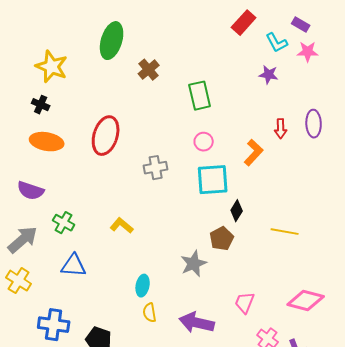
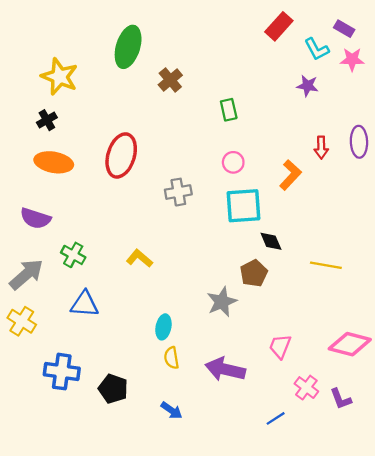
green rectangle: (200, 96) -> (229, 110), size x0.7
black cross: (41, 105) -> (47, 120), turned 36
black diamond: (237, 211) -> (271, 241), turned -55

